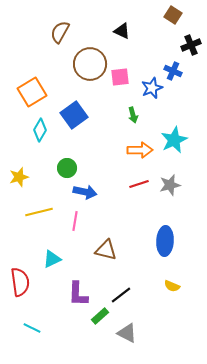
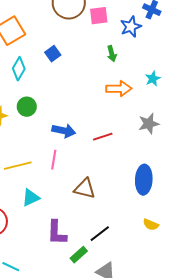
blue square: (74, 115) -> (53, 54), size x0.6
cyan star: (174, 140) -> (153, 79), size x0.6
green circle: (67, 168) -> (27, 107), moved
red line: (139, 184) -> (103, 137), moved
yellow line: (39, 212) -> (18, 166), moved

